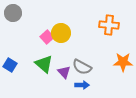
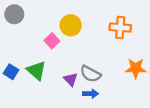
yellow circle: (61, 33) -> (71, 25), moved
green triangle: (44, 64) -> (36, 71), moved

